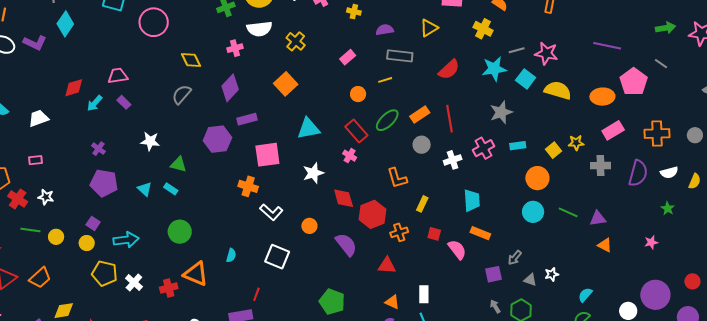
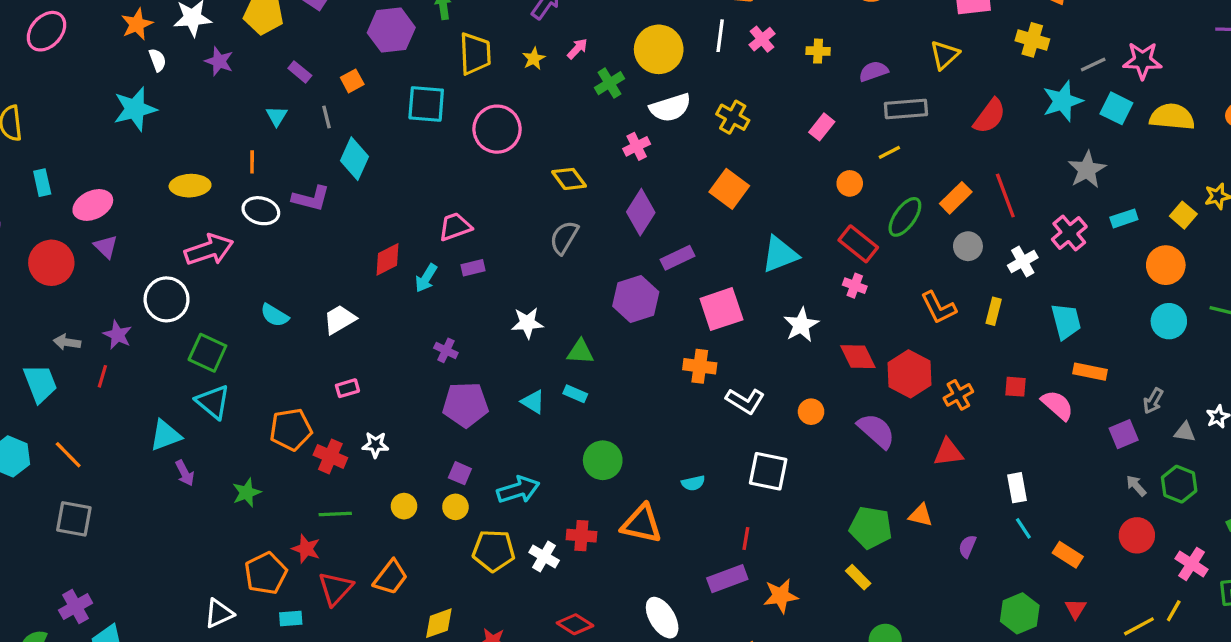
purple rectangle: (124, 102) -> (473, 268), turned -48
yellow rectangle: (422, 204) -> (994, 311), moved
green line: (30, 230) -> (335, 514), moved
cyan semicircle: (231, 255) -> (693, 483), turned 72
red cross: (169, 288) -> (581, 536), moved, turned 30
orange triangle: (392, 302) -> (921, 515), moved

